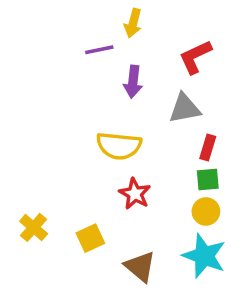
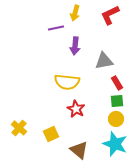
red L-shape: (195, 57) -> (110, 15), moved
red rectangle: (208, 148) -> (117, 83), turned -48

